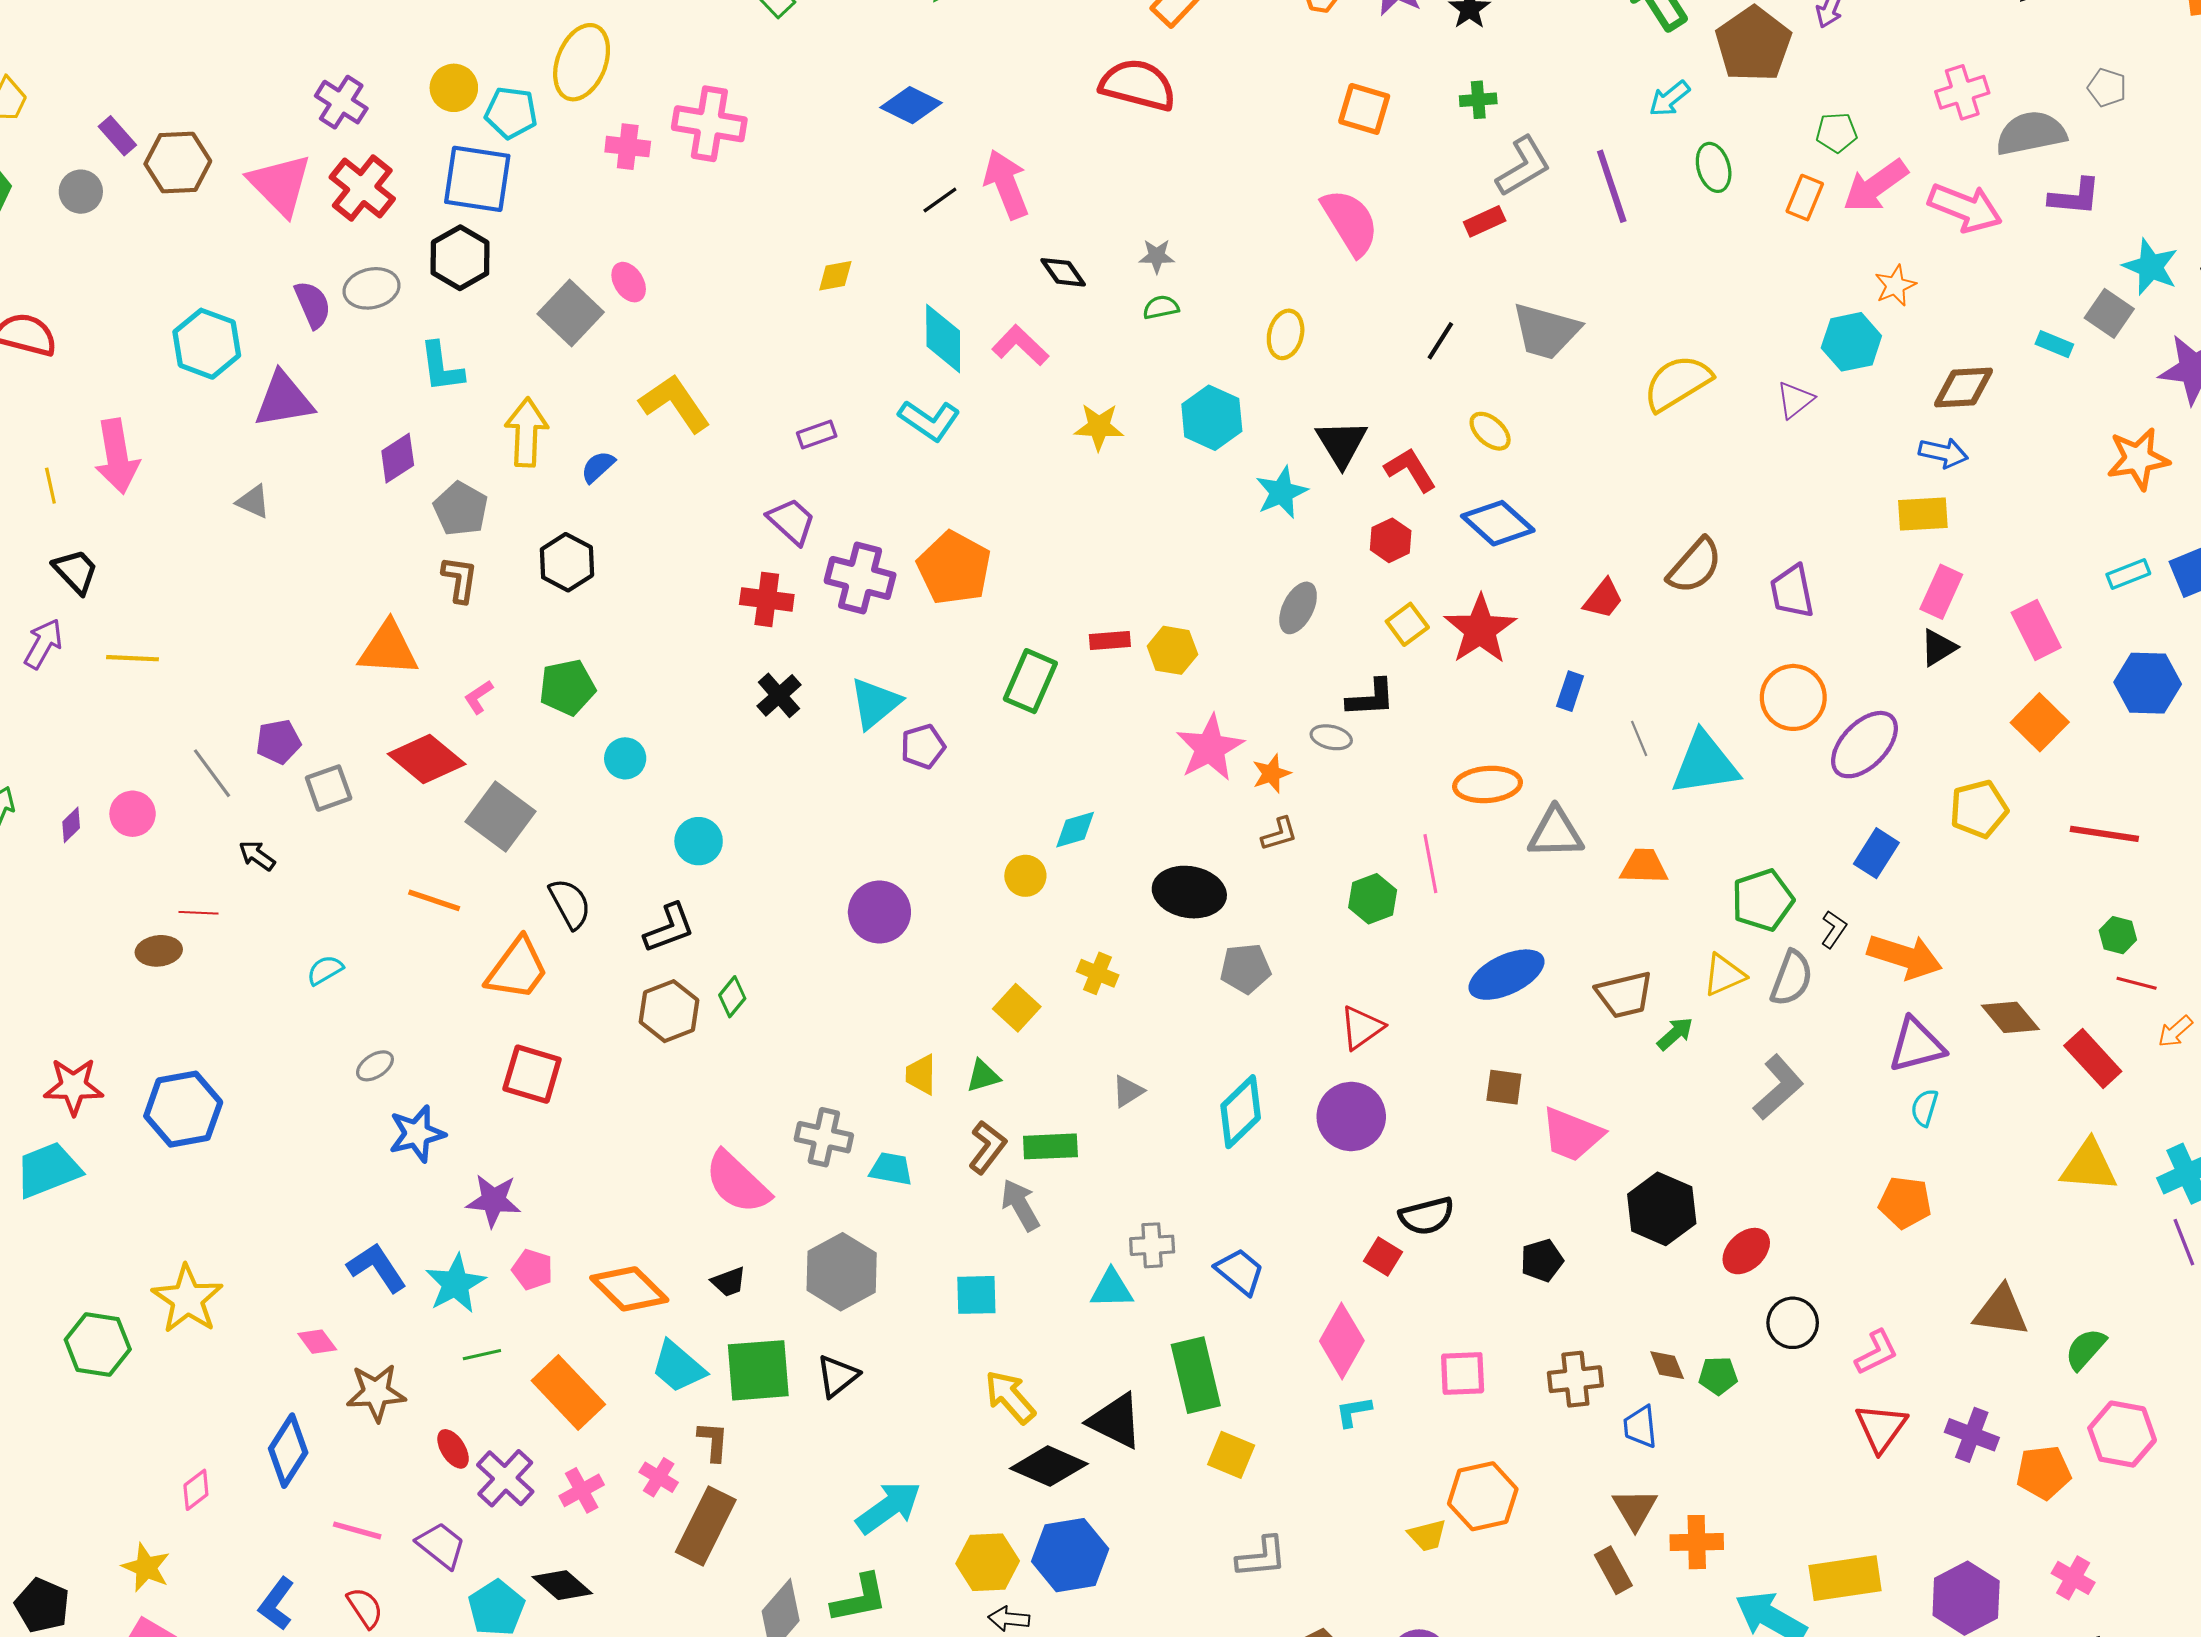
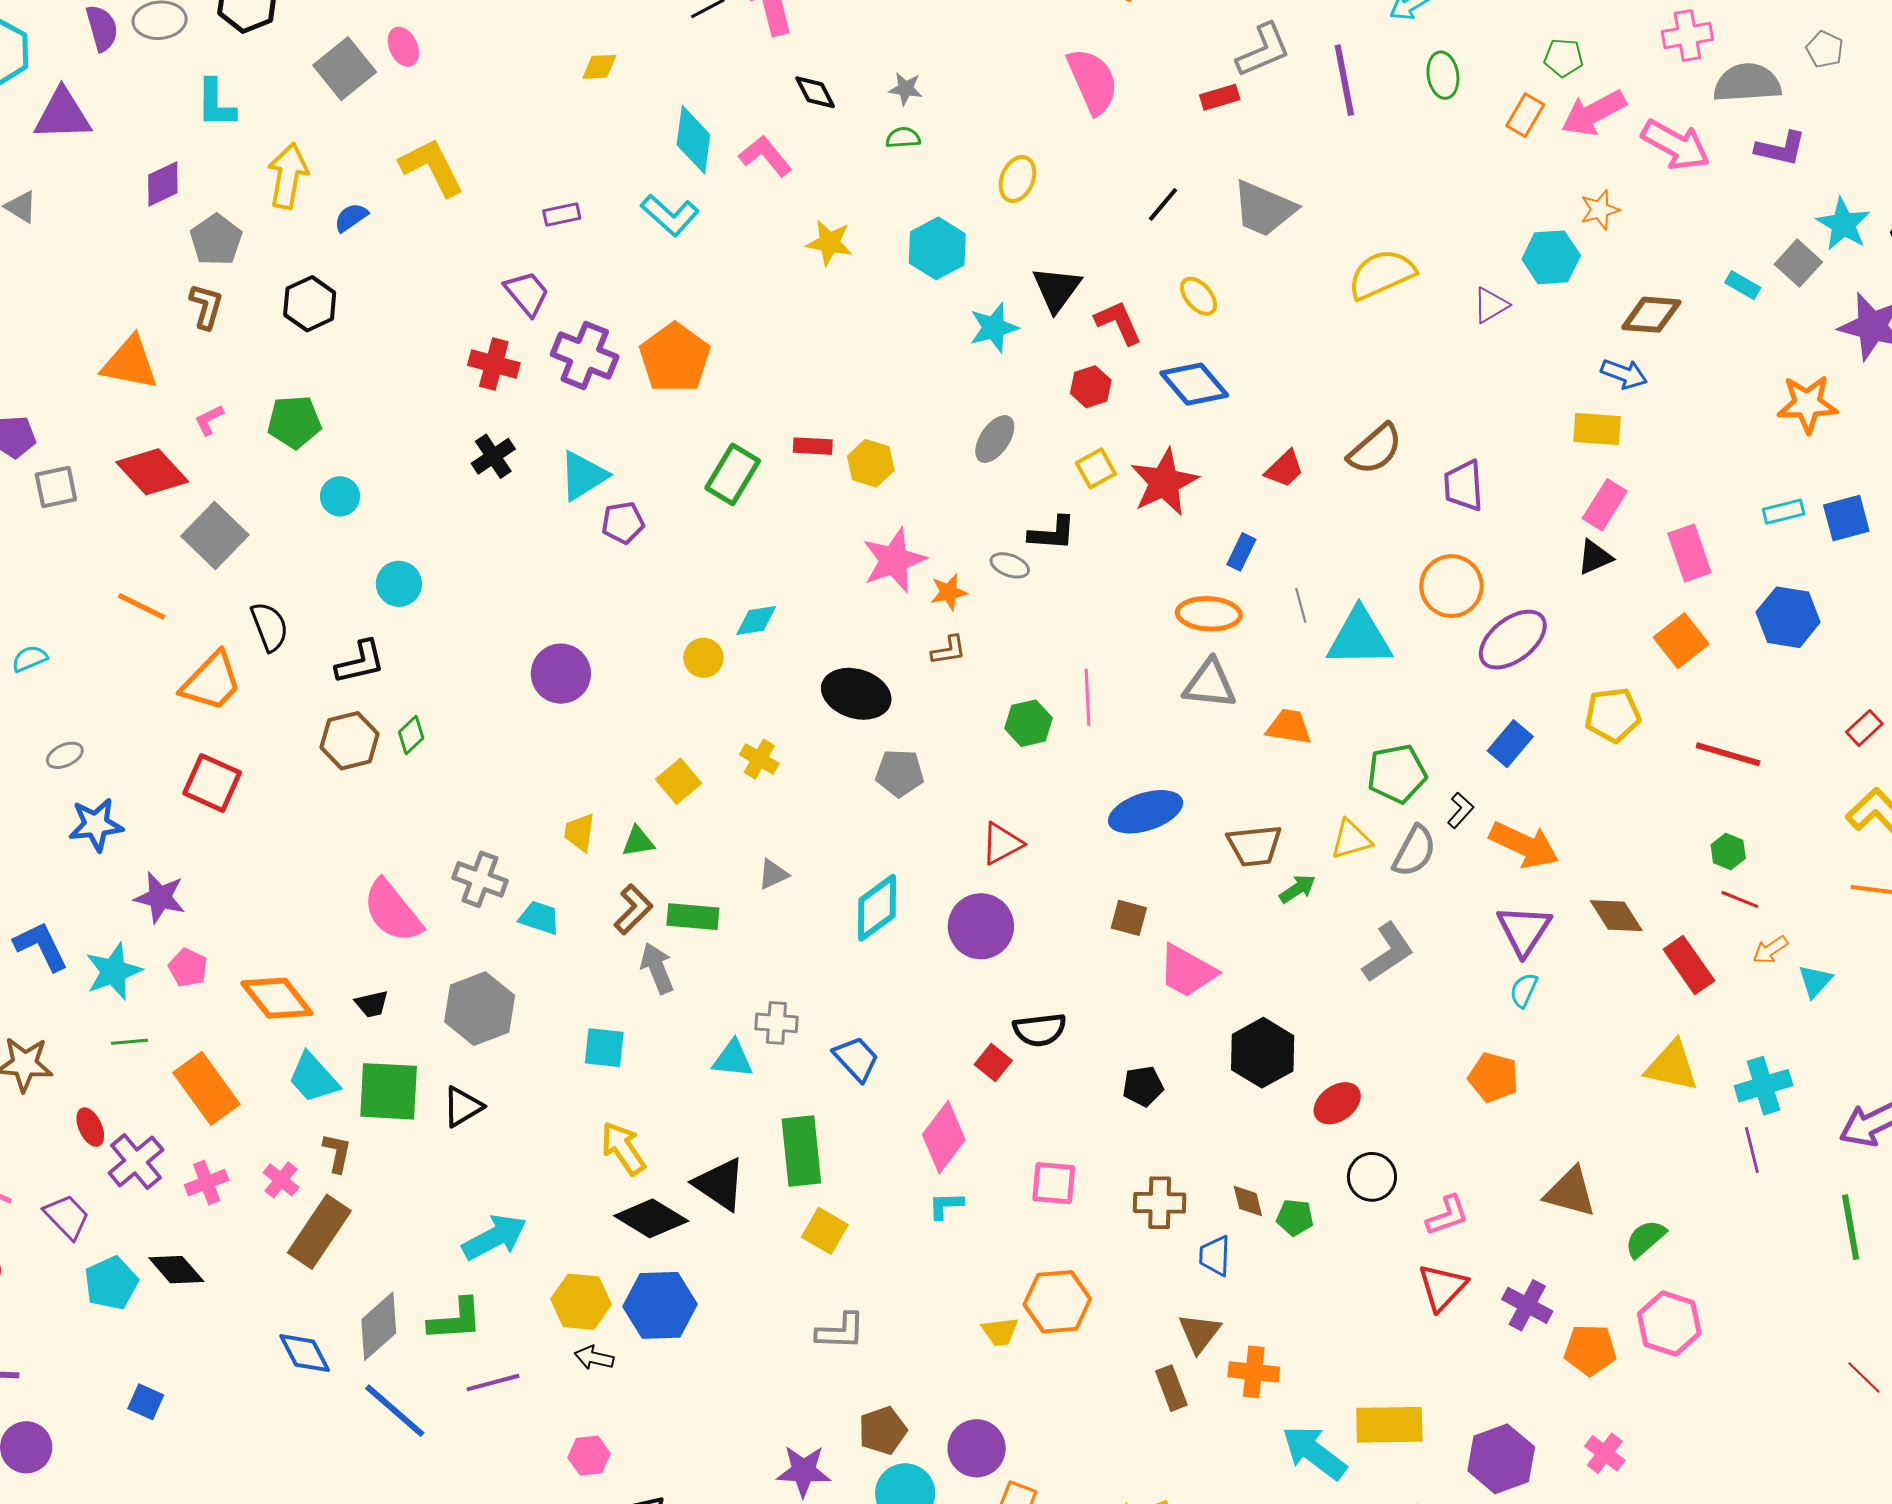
orange ellipse: (1488, 784) -> (1209, 614), moved
purple triangle: (1916, 1045) -> (1524, 930), turned -50

